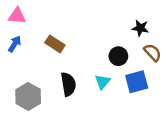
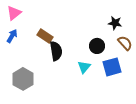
pink triangle: (17, 16) -> (14, 13), turned -42
black semicircle: (68, 84) -> (56, 51), moved

